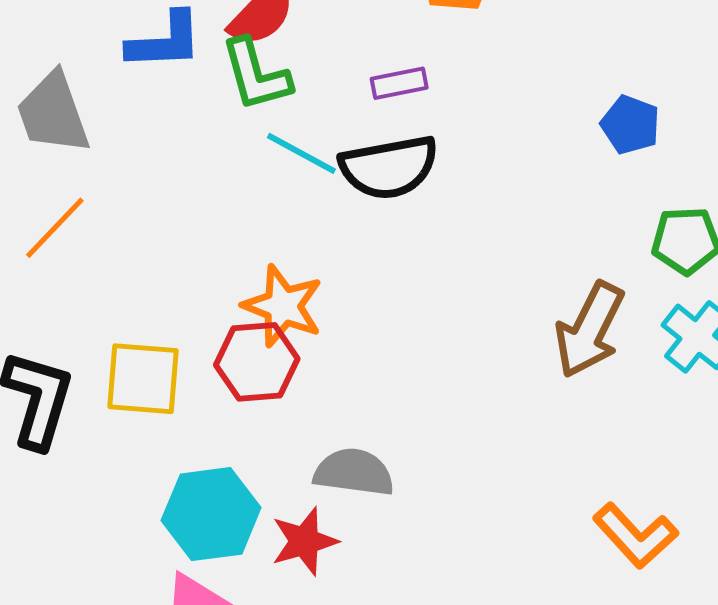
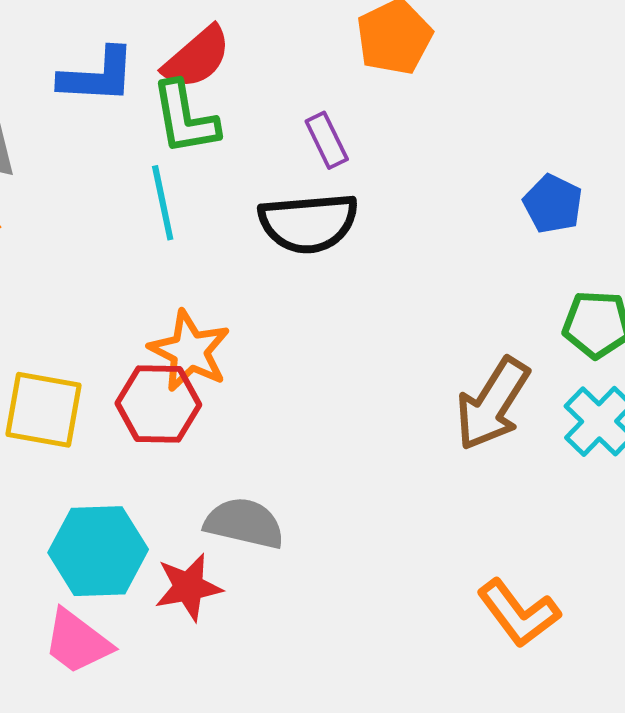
purple rectangle: (399, 83) -> (327, 140), turned 70
cyan line: (301, 153) -> (163, 203), moved, turned 44

